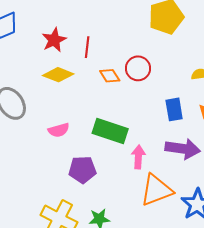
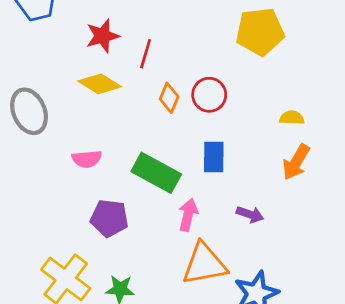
orange diamond: (110, 76) -> (169, 98), turned 45
blue rectangle: (174, 109) -> (214, 157), moved
purple arrow: (183, 149) -> (250, 214), size x0.6

